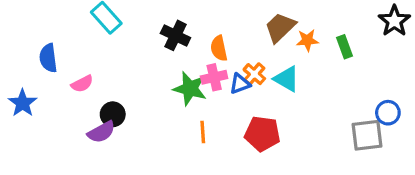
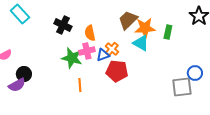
orange star: (307, 40) -> (145, 28), size x1.5
green rectangle: (344, 47) -> (168, 32), turned 32
cyan triangle: (287, 79) -> (141, 43), moved
red pentagon: (262, 134) -> (117, 71), moved

